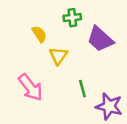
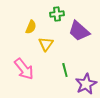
yellow semicircle: (39, 34) -> (31, 27), turned 56
purple star: (109, 106) -> (86, 84), turned 30

